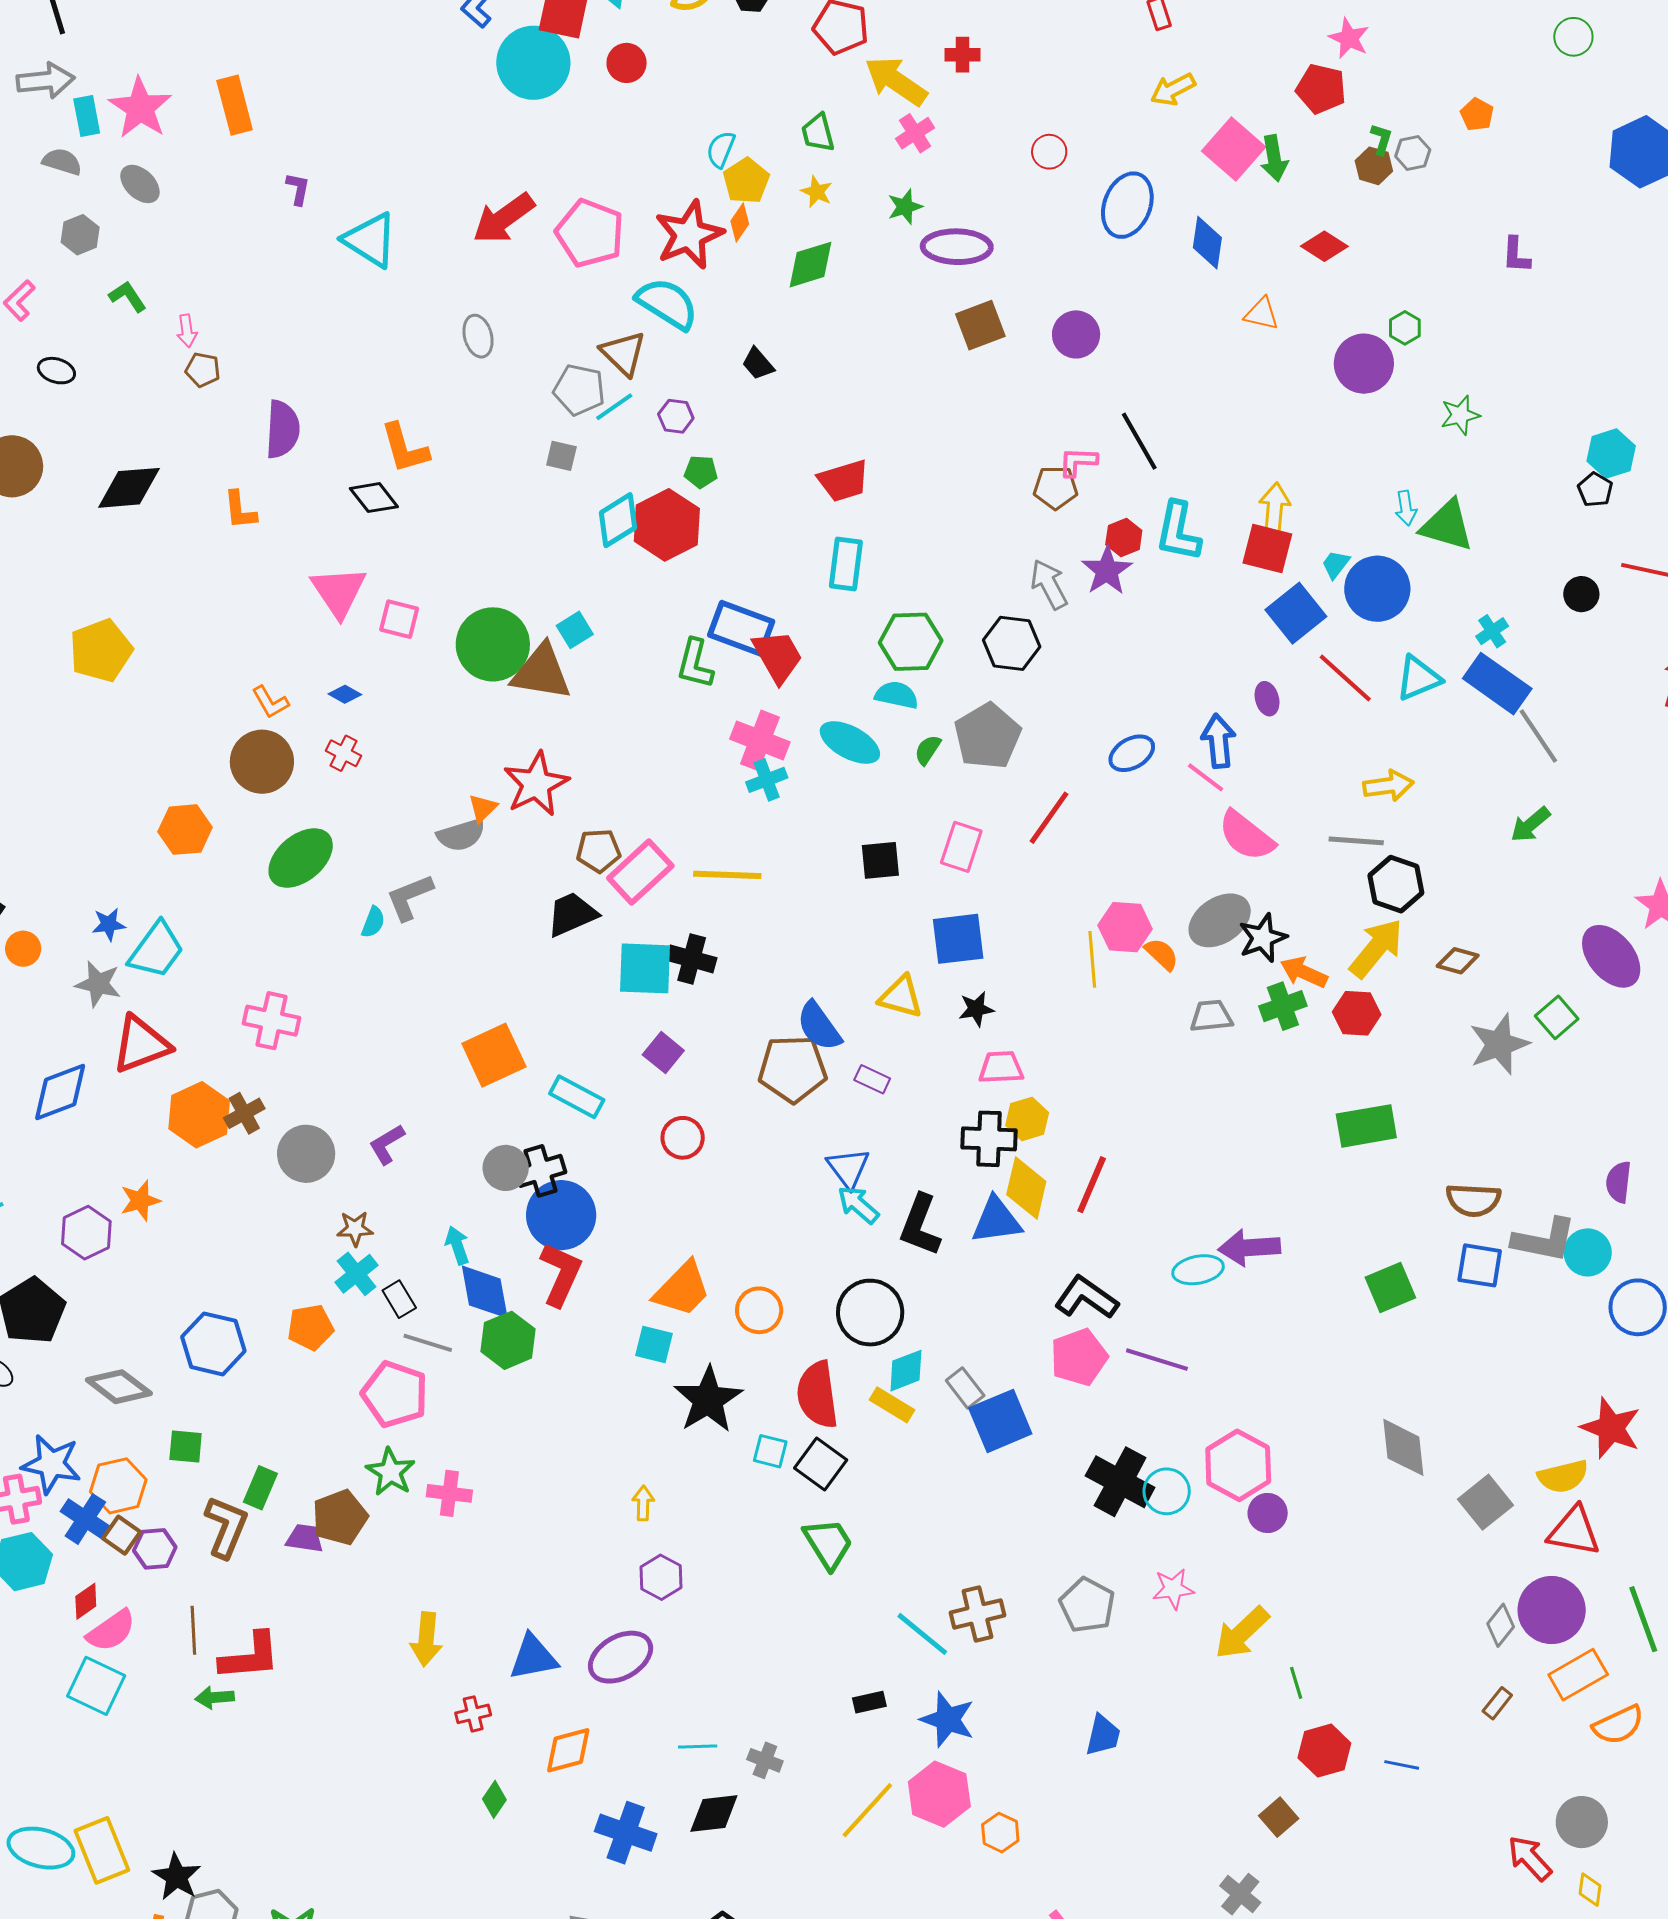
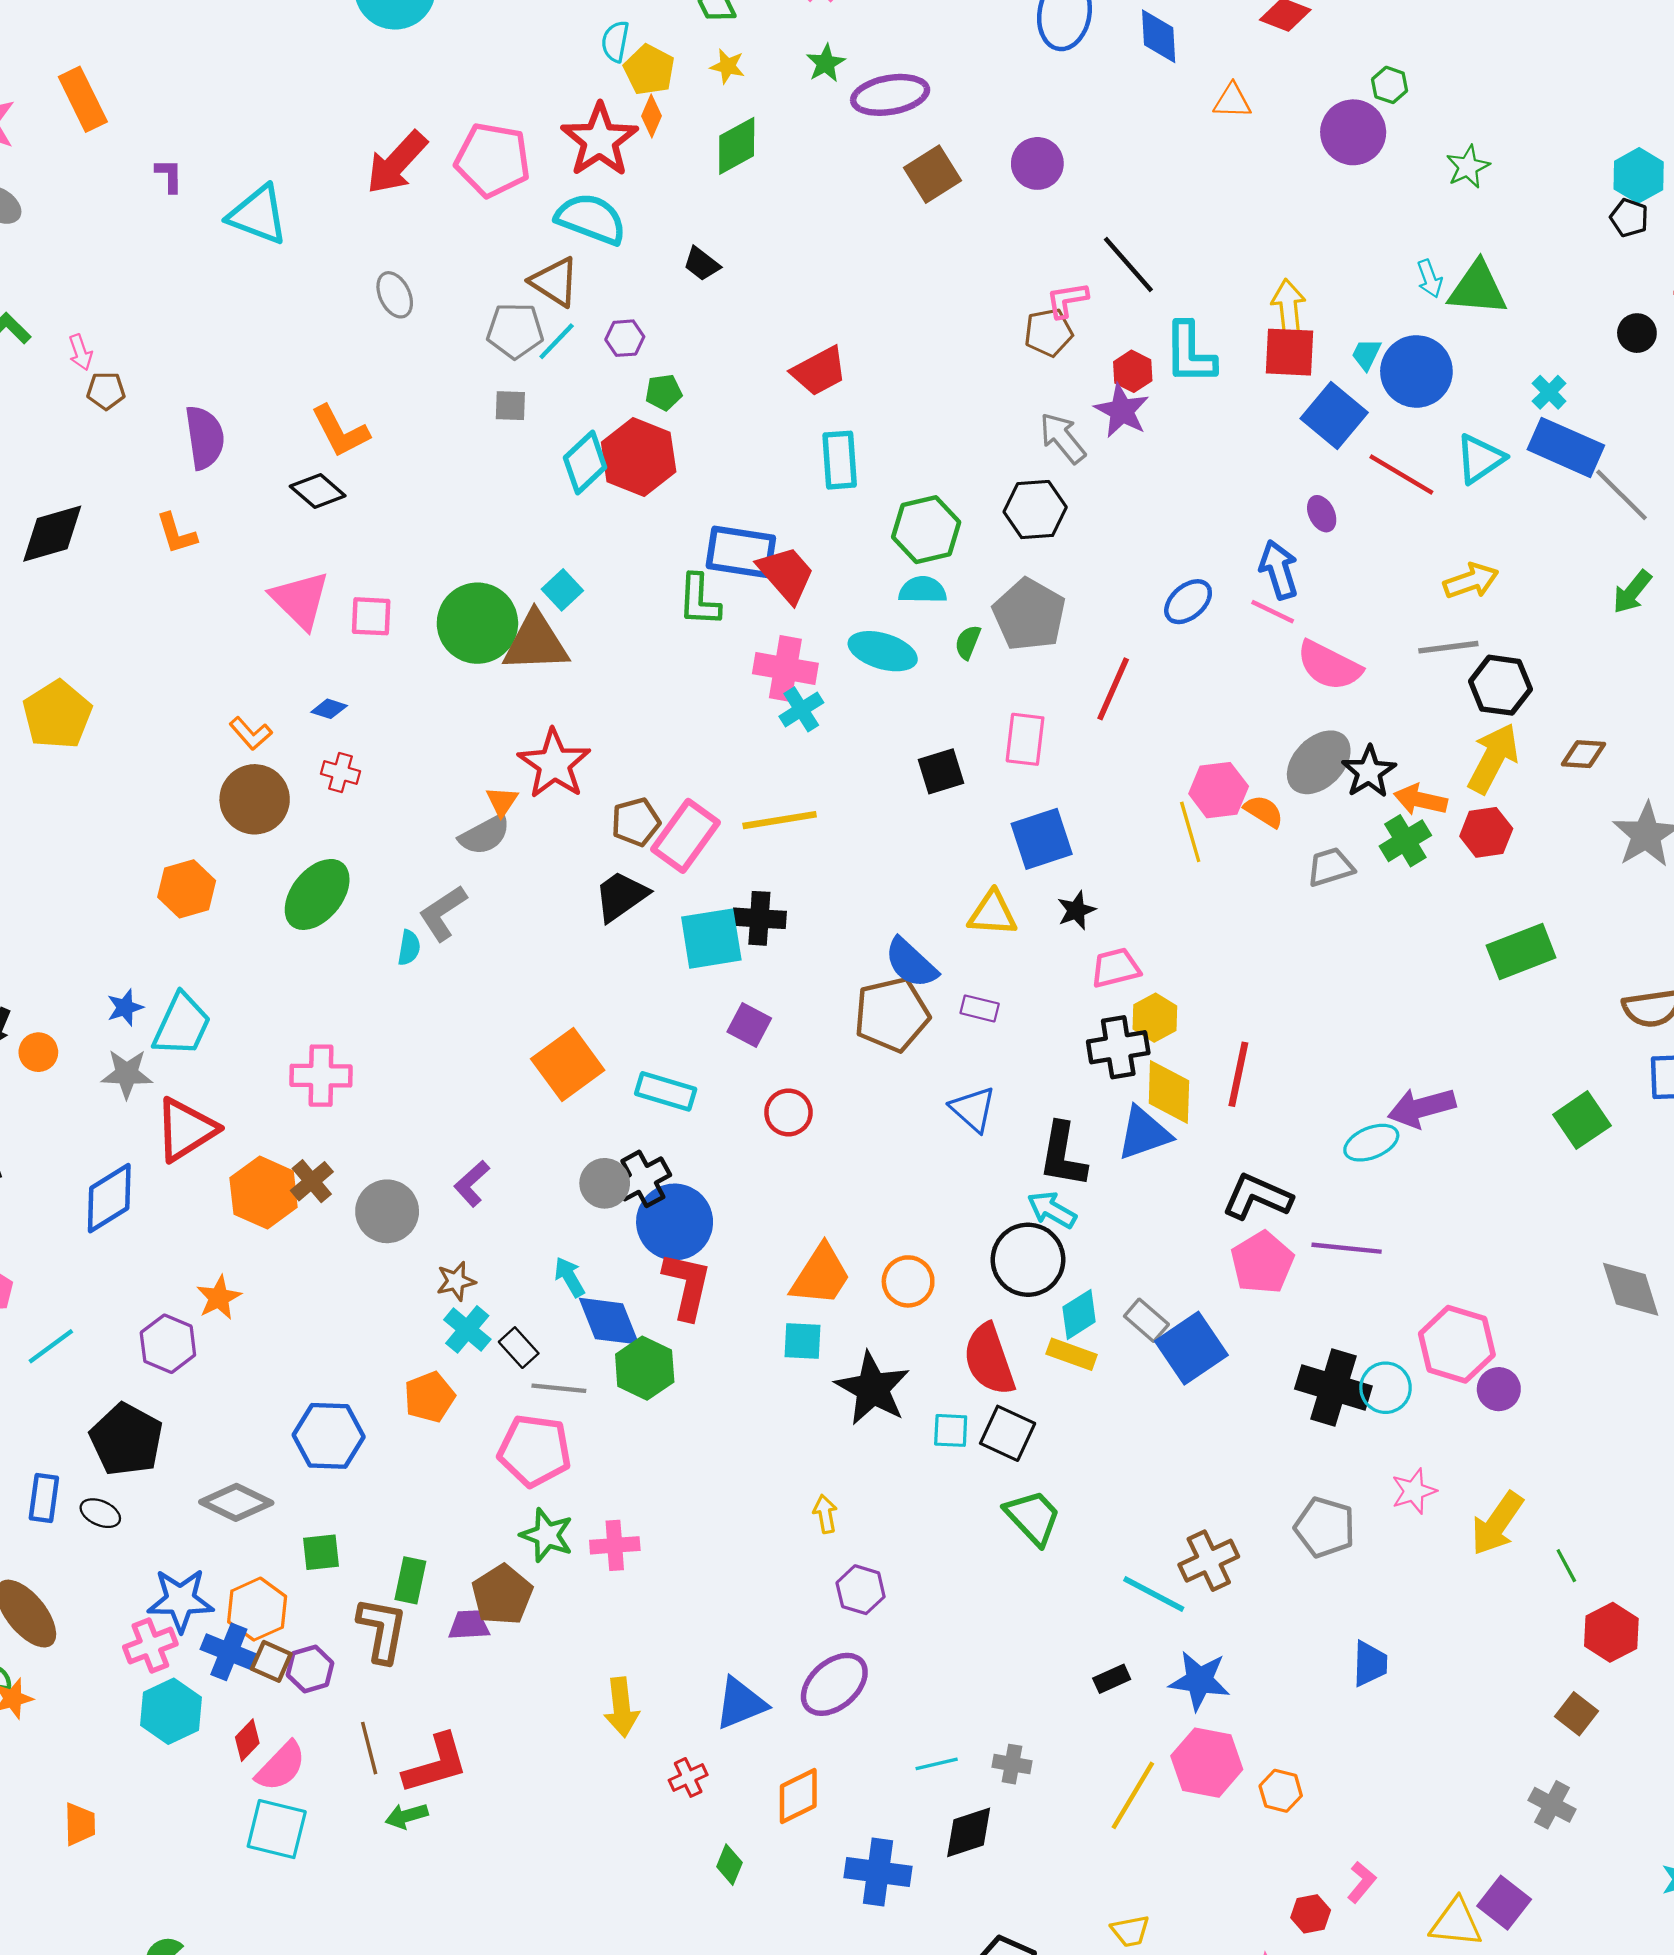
cyan arrow: (858, 1205) -> (1052, 1210), moved

